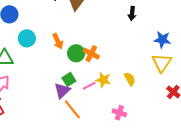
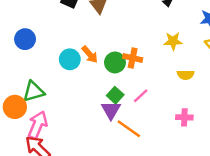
cyan circle: (27, 38) -> (70, 59), moved
yellow semicircle: (130, 79) -> (185, 75), turned 136
yellow star: (103, 80) -> (173, 41), moved

